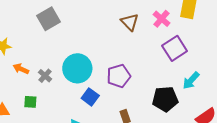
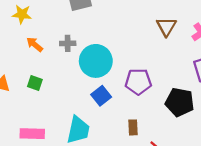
gray cross: (45, 76) -> (68, 43), moved, turned 32
black pentagon: (165, 99) -> (180, 102), moved

